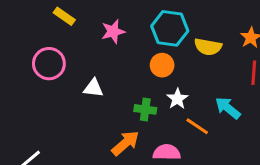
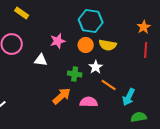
pink star: (113, 32) -> (58, 41), moved
yellow semicircle: (208, 47) -> (108, 45), moved
cyan arrow: (228, 108) -> (129, 97), moved, turned -102

